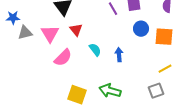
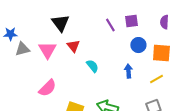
blue arrow: (119, 55) -> (128, 71), moved
pink semicircle: (63, 58) -> (47, 88), moved
yellow line: (165, 69) -> (156, 79), moved

